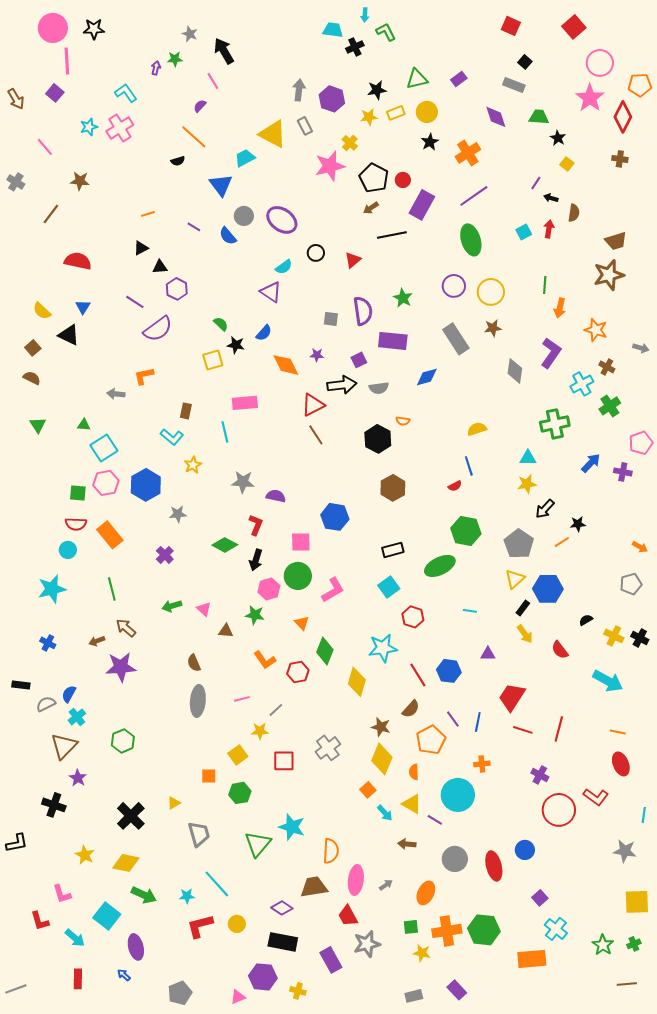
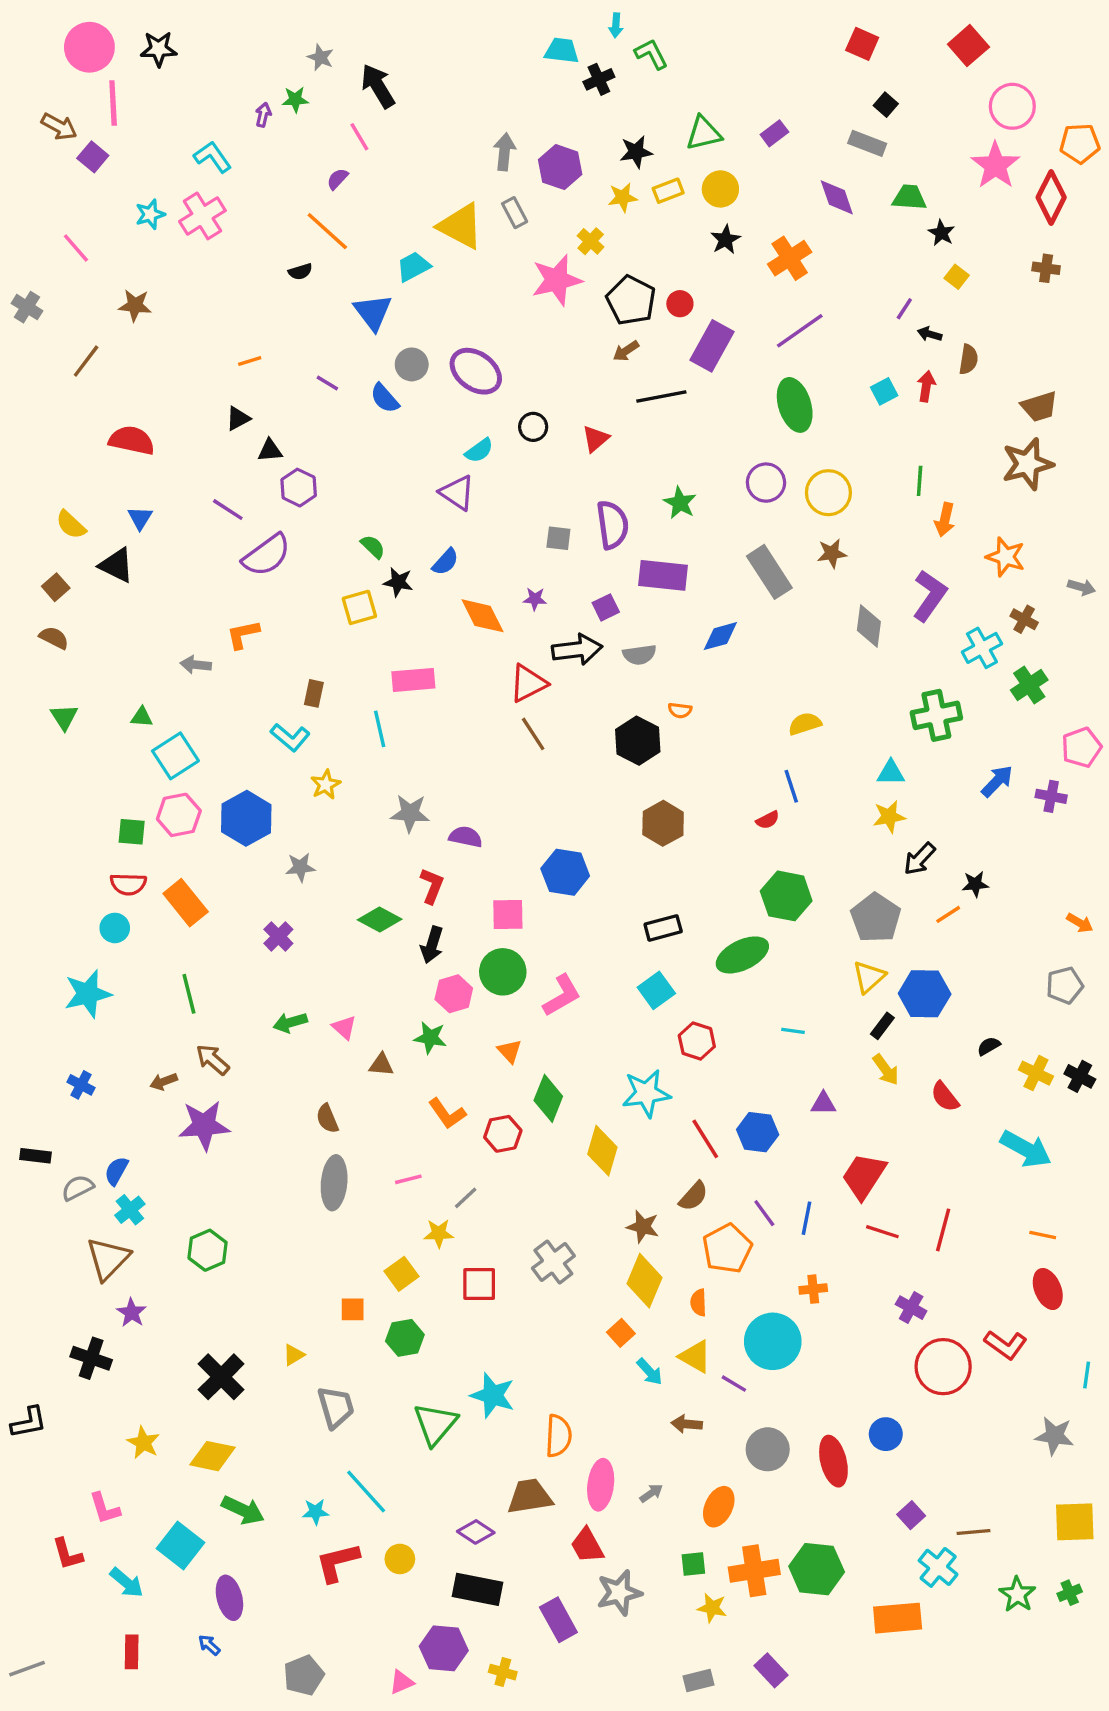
brown arrow: (16, 99) -> (59, 127), moved, turned -30
brown line: (627, 984) -> (974, 1532), moved

